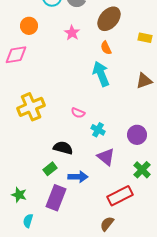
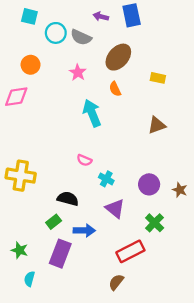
cyan arrow: (101, 74) -> (92, 113), moved
yellow cross: (31, 107) -> (21, 176), moved, turned 32

